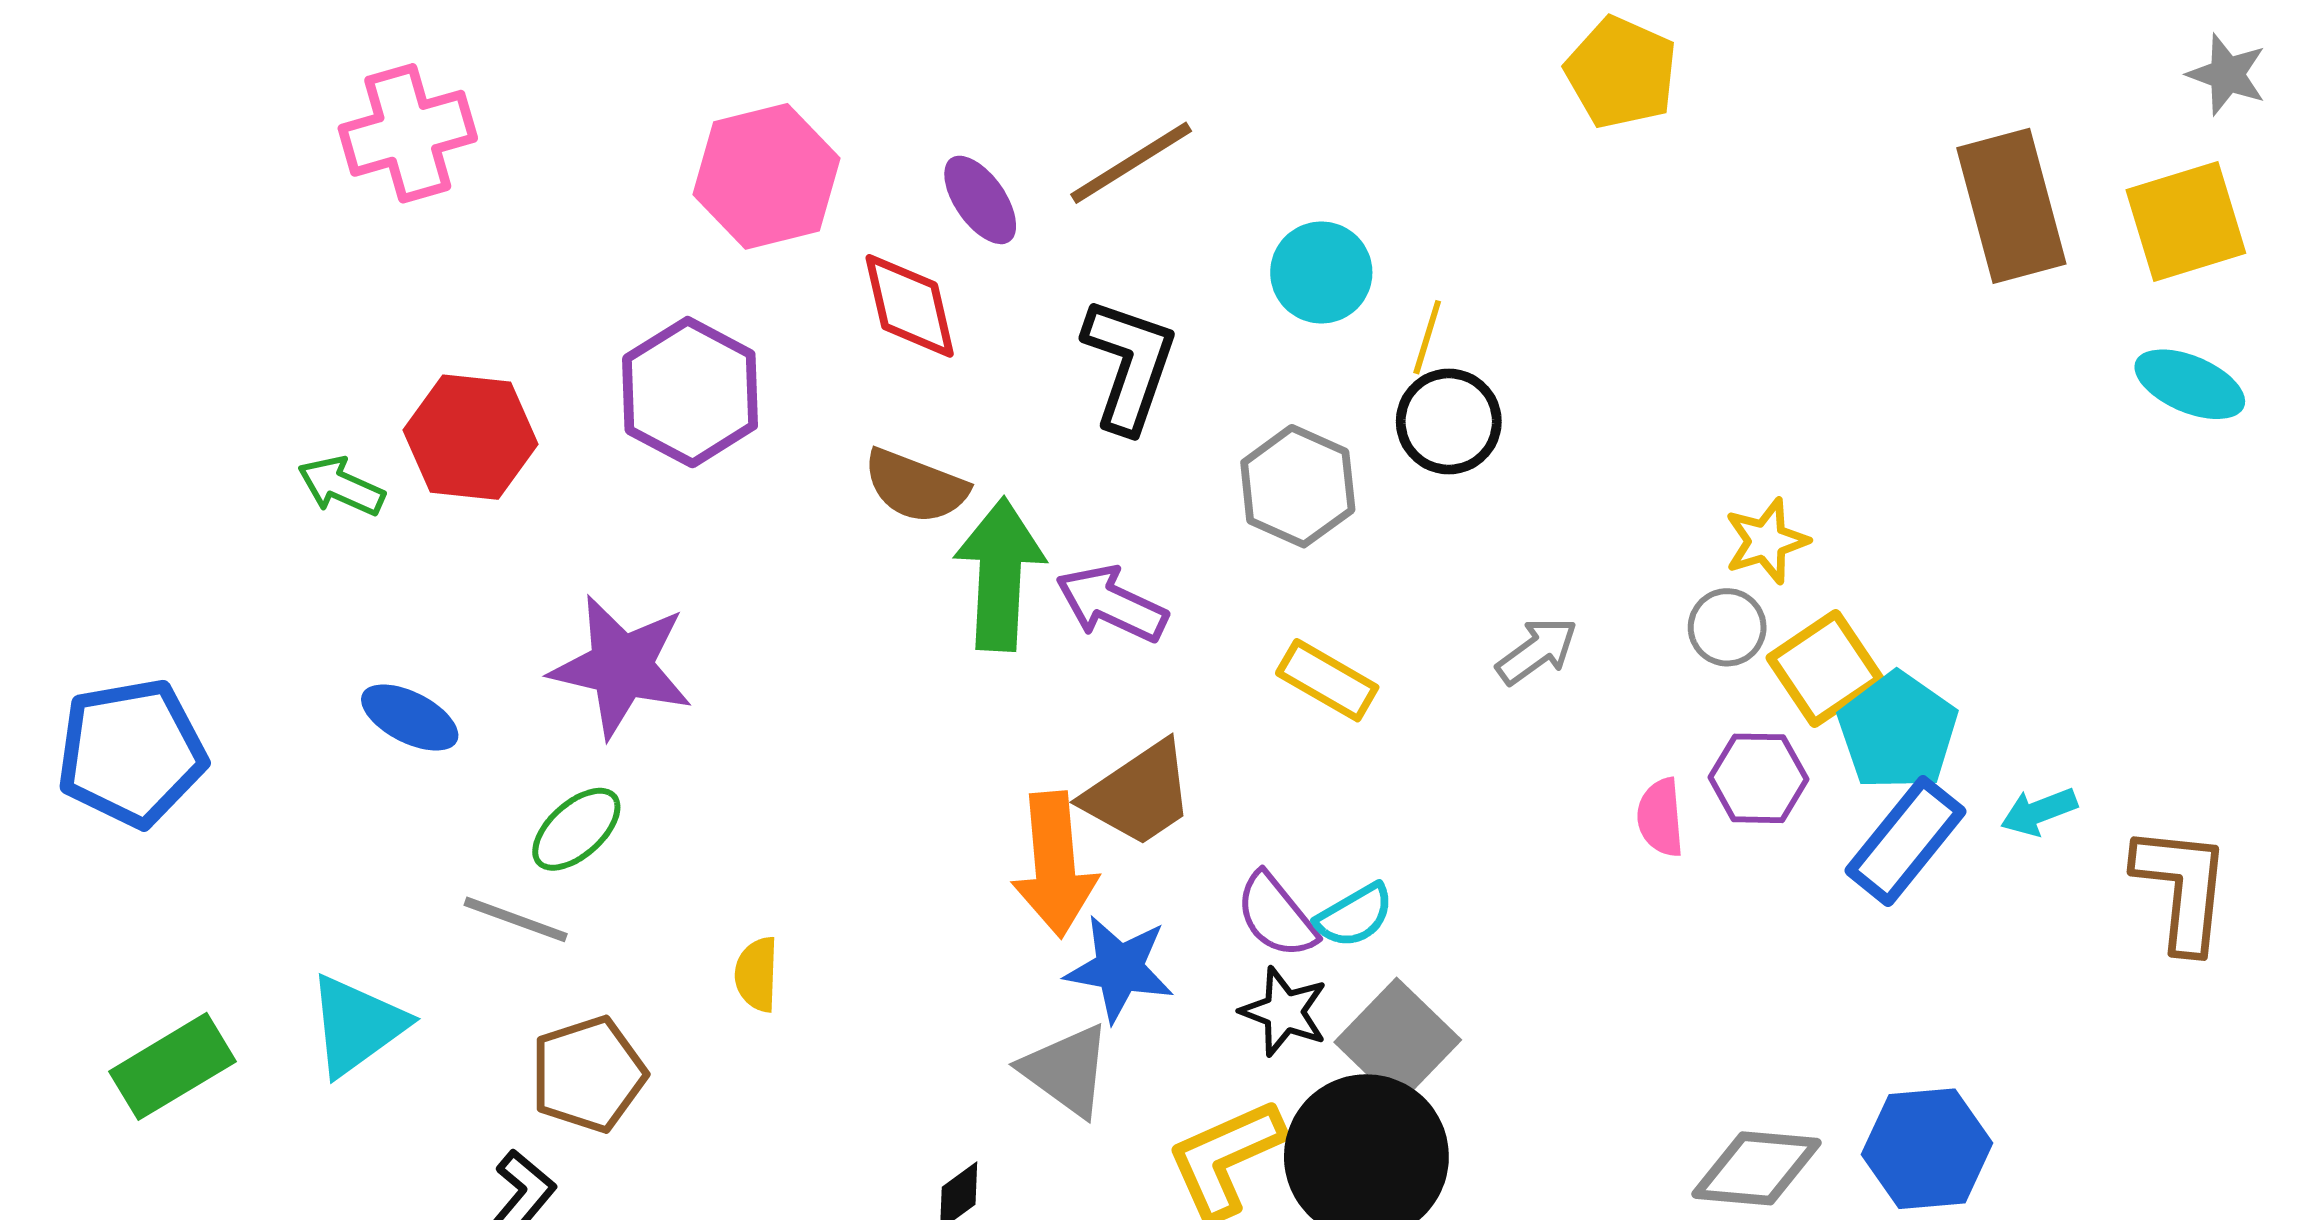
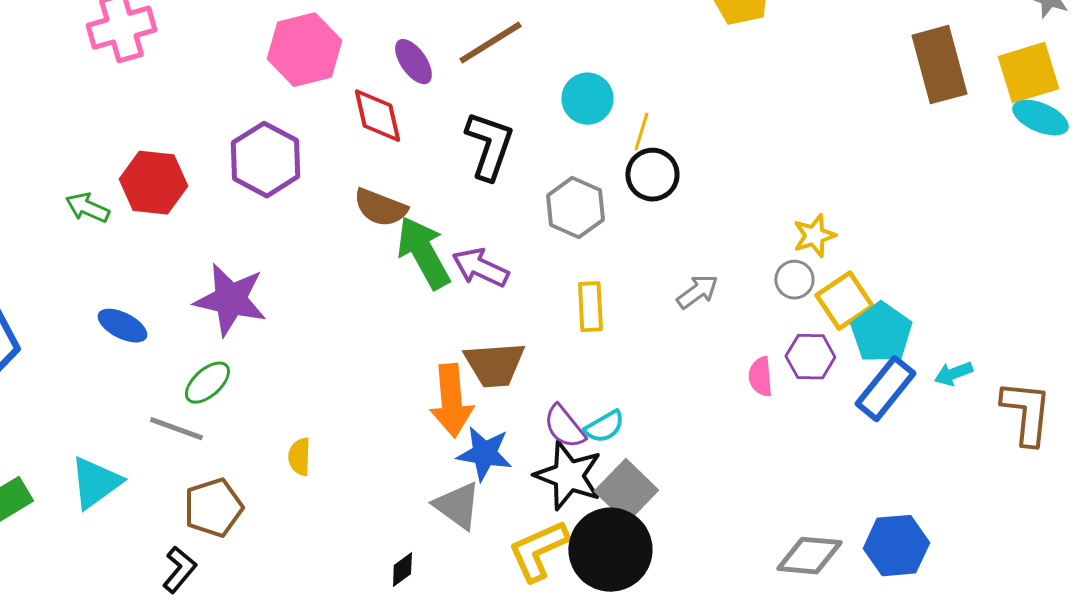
cyan ellipse: (2190, 384) -> (1040, 118), moved
green arrow: (1000, 574) -> (423, 253), turned -32
yellow rectangle: (1327, 680) -> (590, 307), turned 57
brown trapezoid: (1139, 794) -> (494, 365), turned 30
black star: (1284, 1012) -> (568, 476), size x1.5

